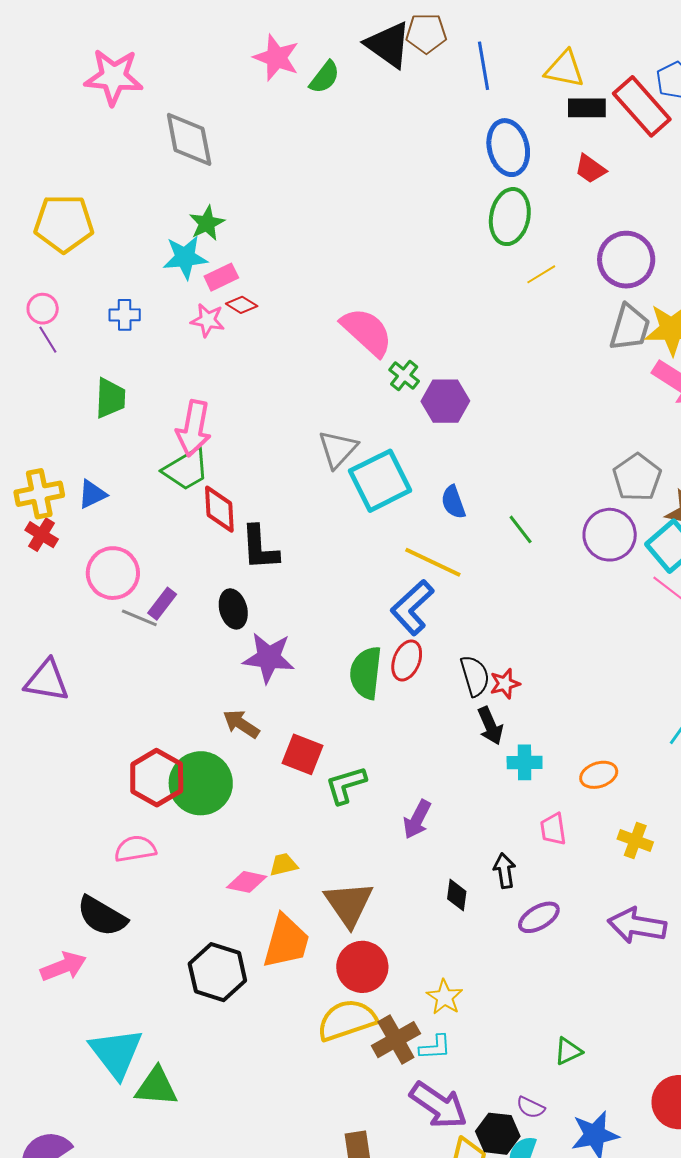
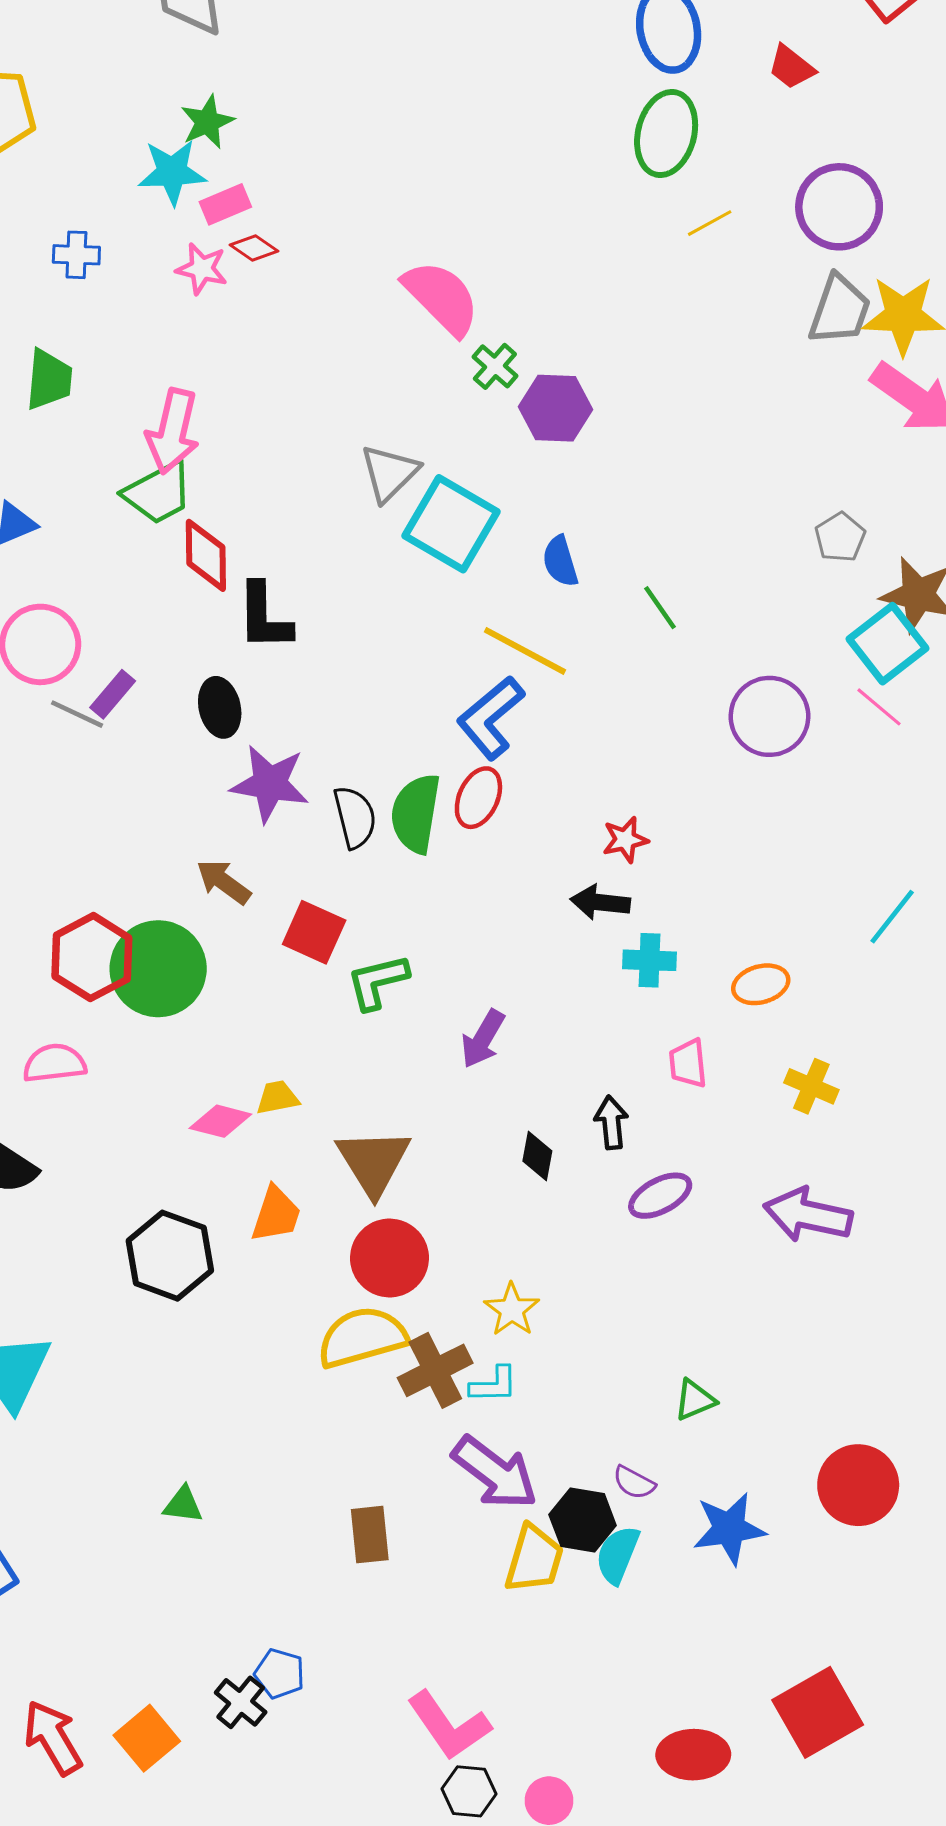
gray pentagon: (637, 477) -> (840, 537), size x0.7
cyan square: (380, 481) -> (451, 524), turned -36
purple circle: (610, 535) -> (769, 716), moved
black semicircle: (475, 676) -> (355, 817), moved
black arrow: (490, 726) -> (600, 902), turned 117
orange trapezoid: (286, 942) -> (276, 1214), size x0.7
green triangle: (156, 1087) -> (183, 1505), moved, size x0.6

